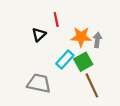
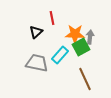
green square: (83, 62) -> (81, 47), moved
gray trapezoid: (39, 83) -> (37, 63), moved

